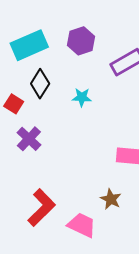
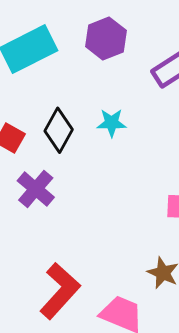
black diamond: (40, 84) -> (59, 130), moved

